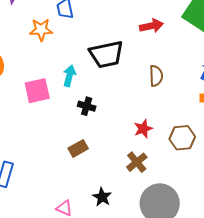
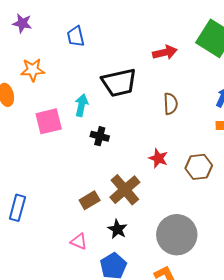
orange star: (41, 30) -> (33, 70), moved
red star: (143, 129) -> (158, 158), turned -30
brown rectangle: (78, 148) -> (90, 200), moved
brown cross: (137, 162) -> (125, 190), moved, size x1.4

